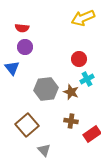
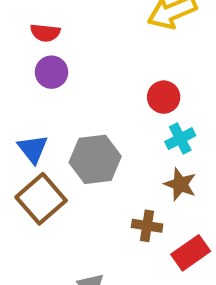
blue triangle: (12, 68) -> (33, 149), moved
brown star: (71, 92) -> (180, 184), moved
brown square: (27, 125) -> (41, 199), moved

